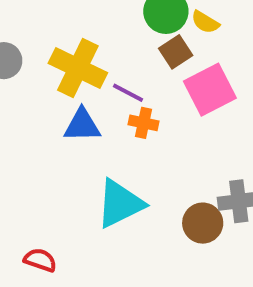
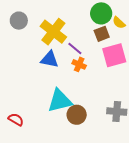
brown circle: (203, 223) -> (77, 115), moved

